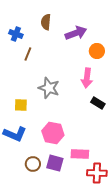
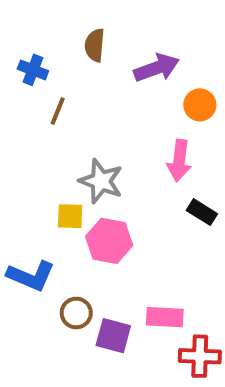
yellow square: (21, 105) -> (70, 216), moved
pink hexagon: (53, 133) -> (109, 241), moved
brown circle: (33, 164) -> (76, 313), moved

